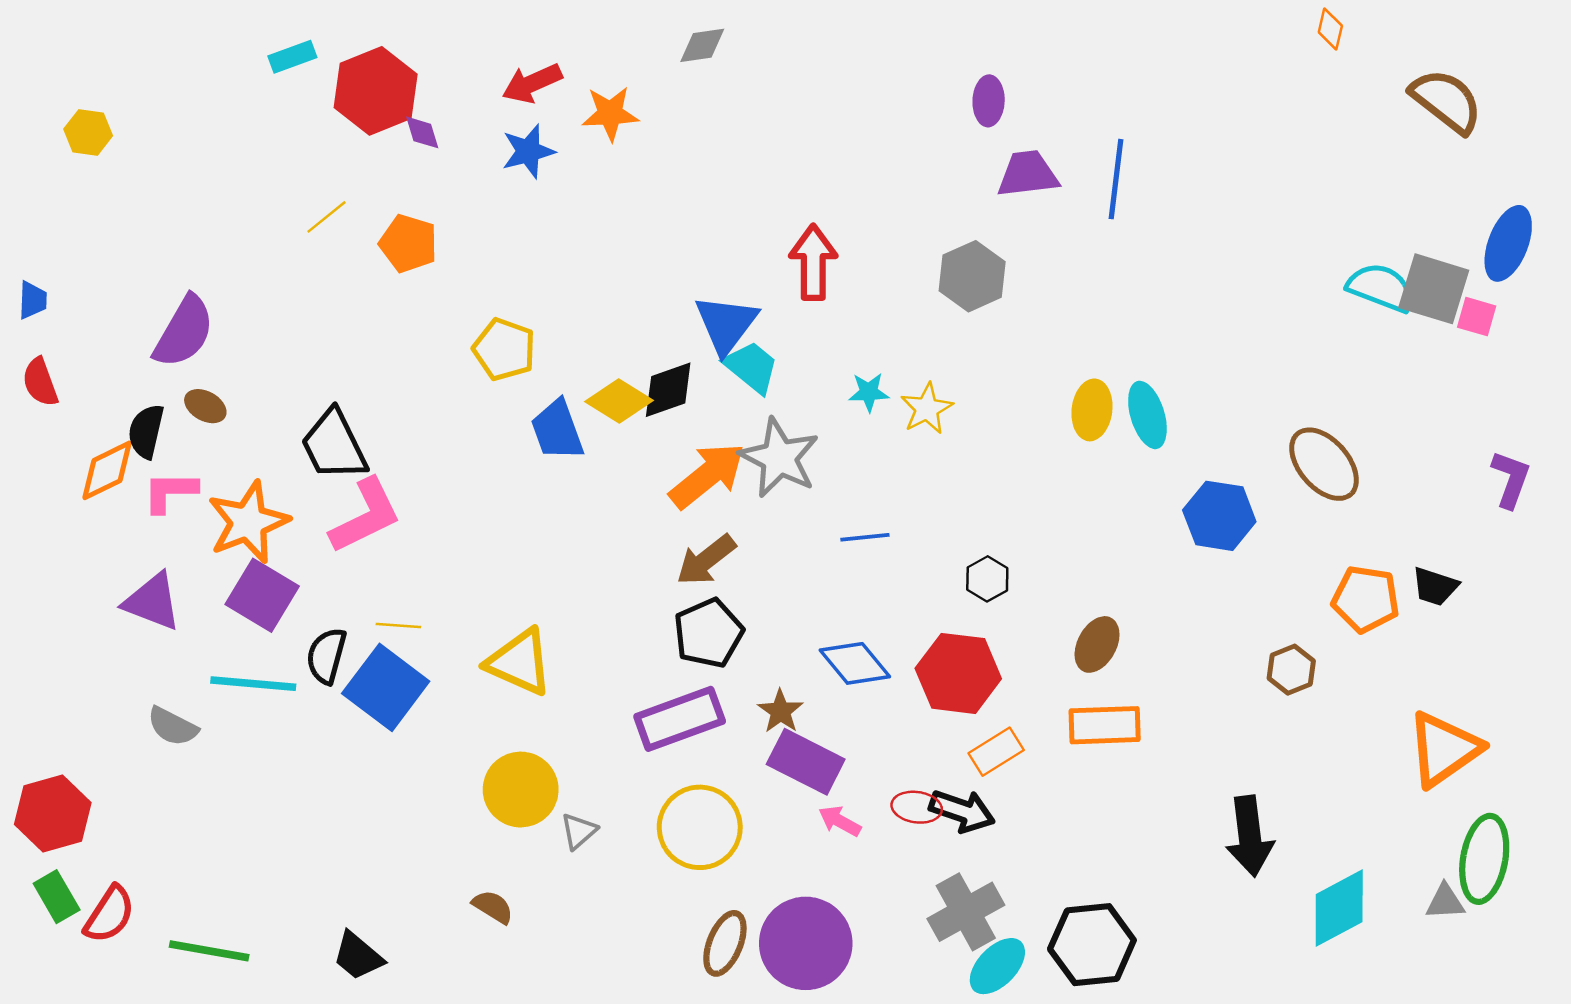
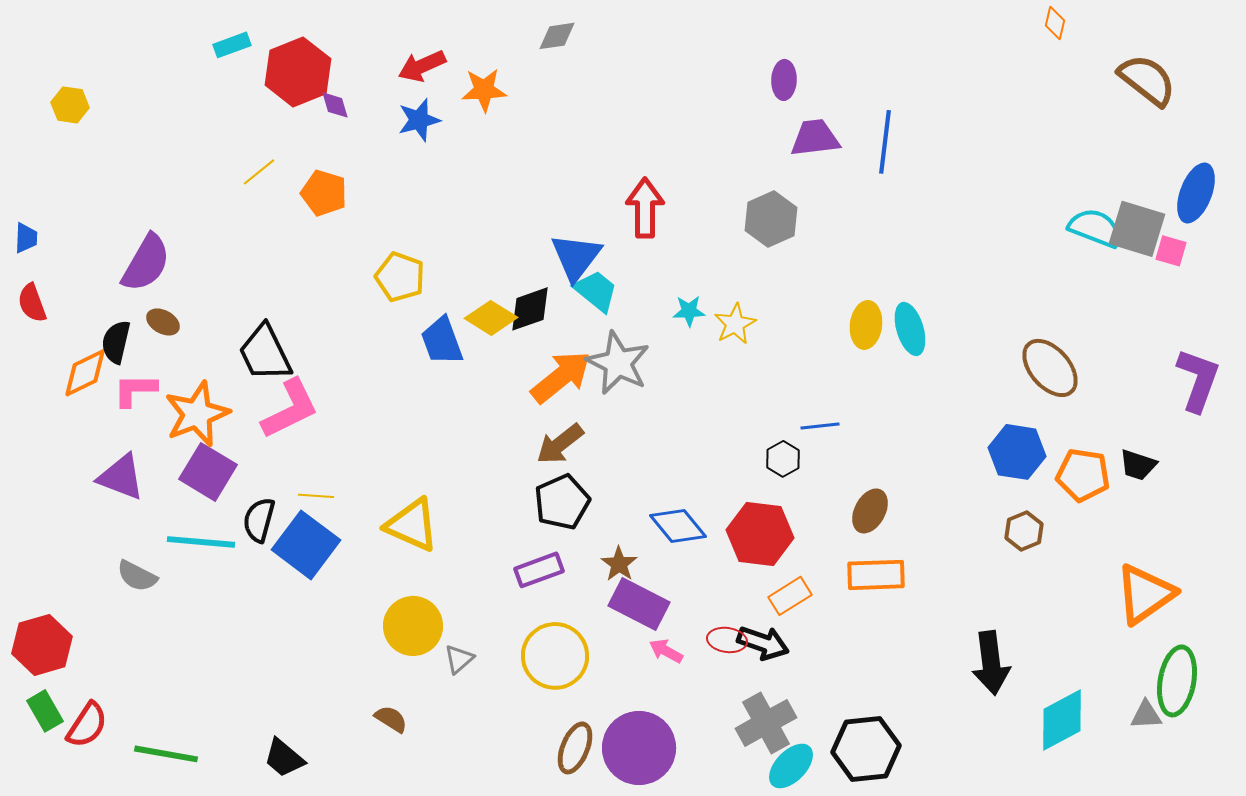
purple L-shape: (1511, 479) -> (1198, 380), size x1.4
blue hexagon: (1219, 516) -> (1017, 452), moved
blue line: (865, 537) -> (820, 426), moved
purple rectangle: (680, 719) -> (539, 570), size x0.7

